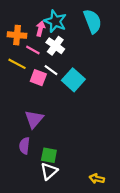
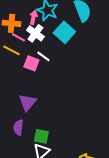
white cross: (55, 46) -> (35, 33), moved
pink line: (33, 50) -> (18, 37), moved
cyan square: (73, 80) -> (64, 32), moved

